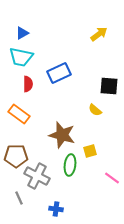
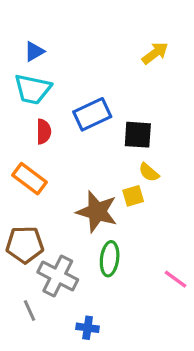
black square: (109, 86) -> (138, 135), moved
yellow square: (90, 151) -> (133, 196), moved

